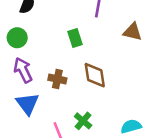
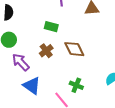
green rectangle: (75, 38) -> (51, 27), turned -40
brown cross: (57, 79) -> (46, 51), moved, turned -32

